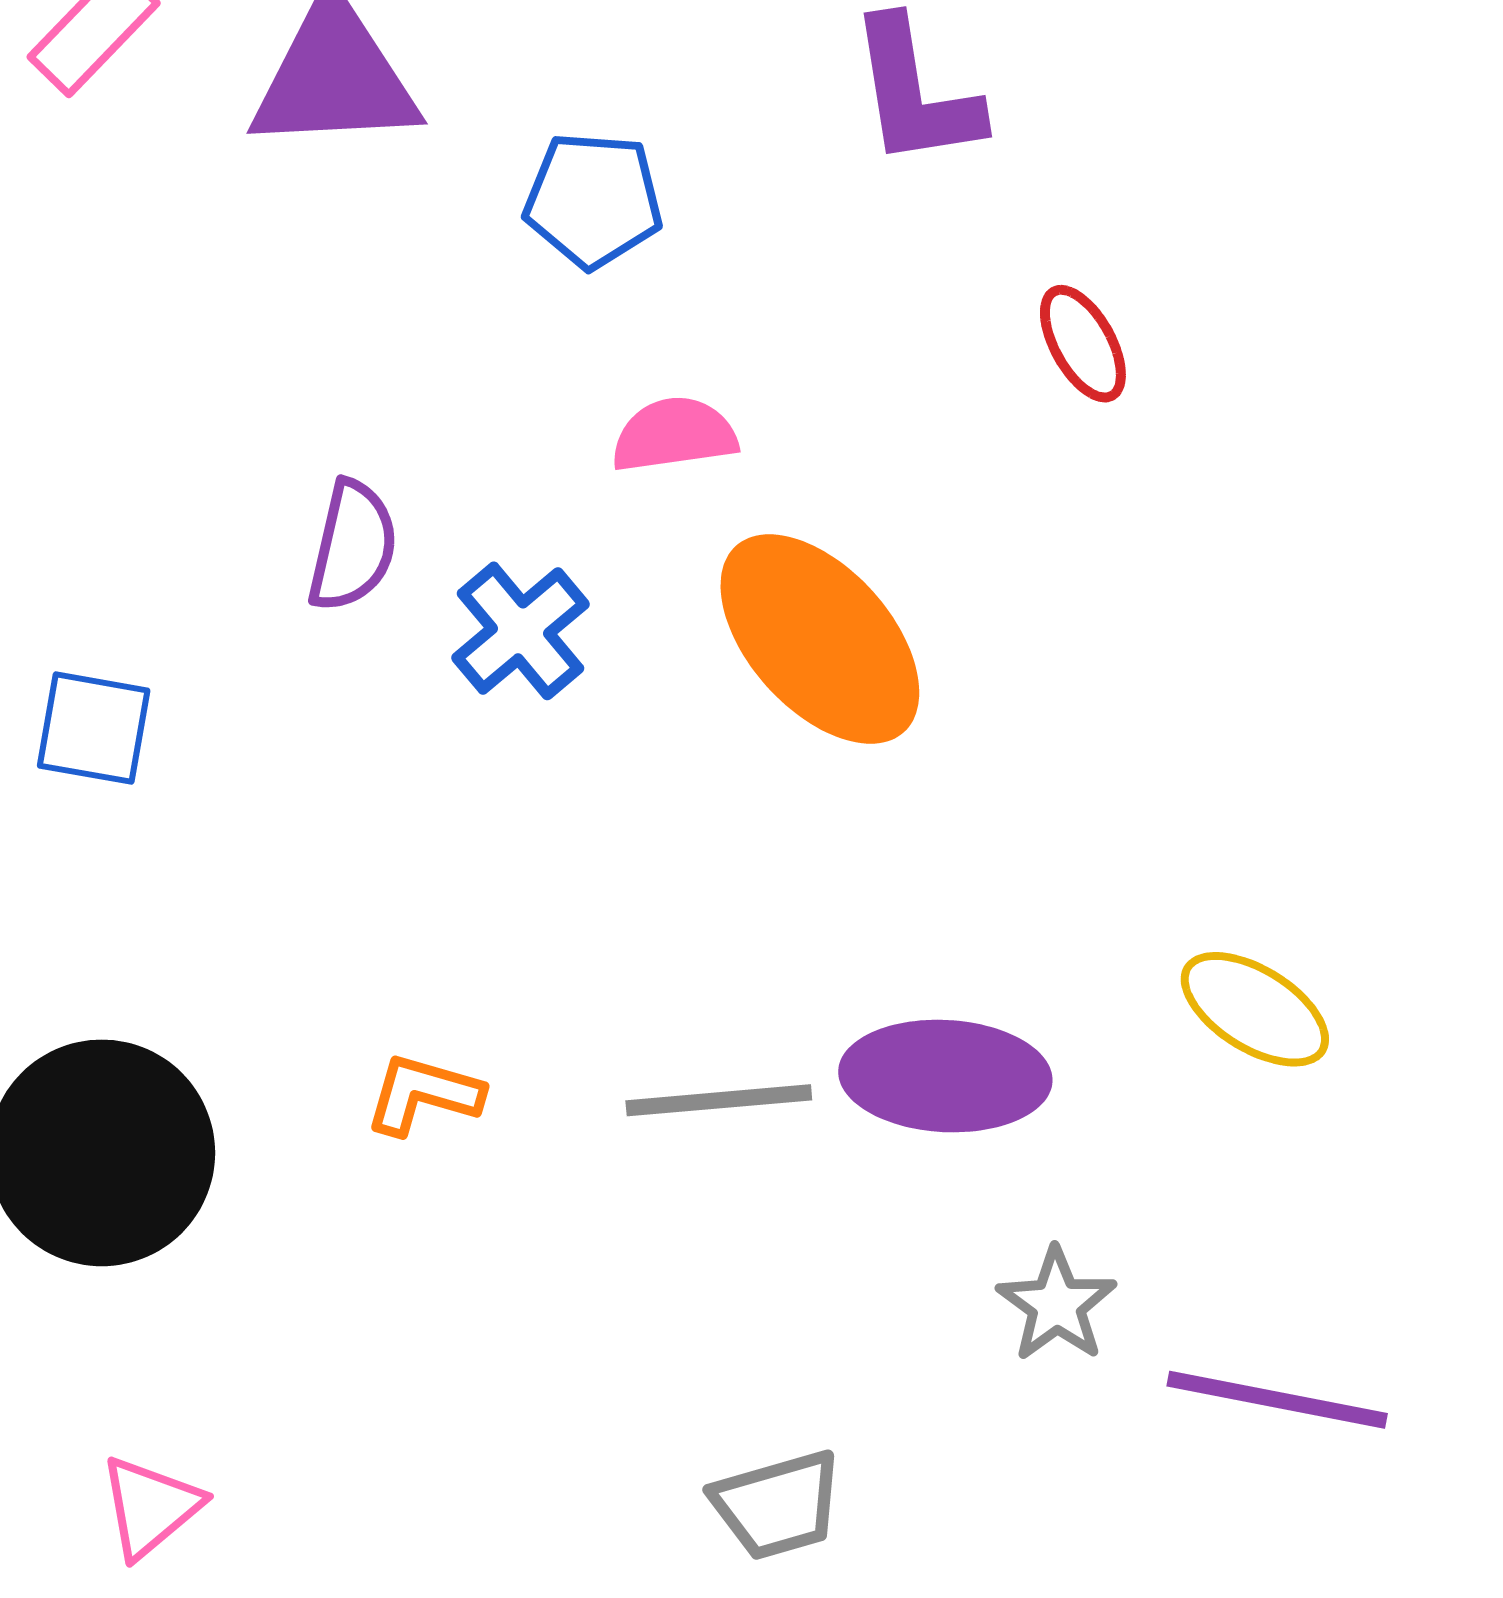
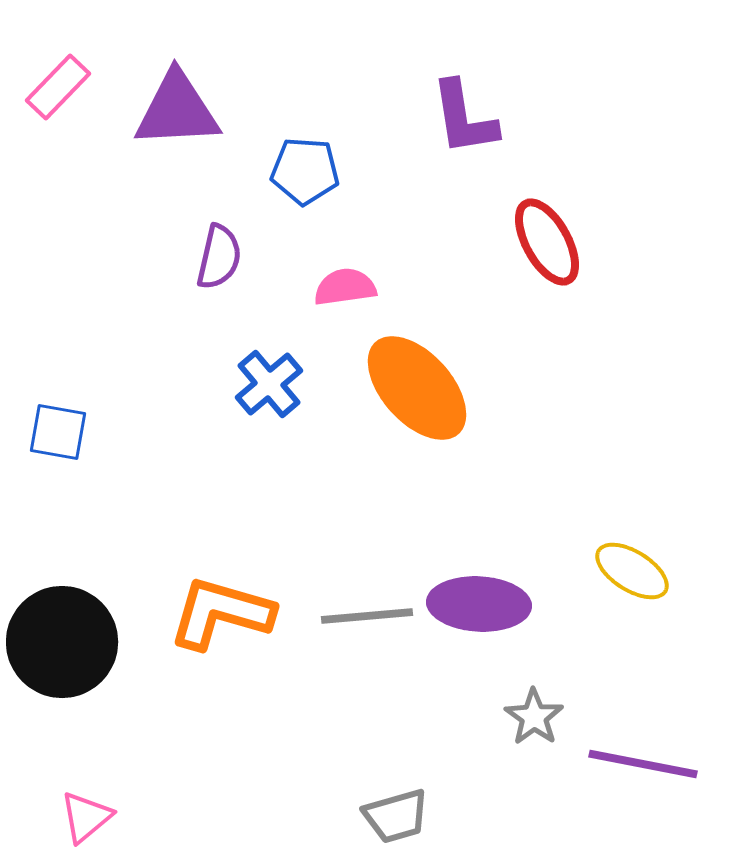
red ellipse: (1083, 344) -> (547, 242), size x1.5
purple semicircle: (353, 546) -> (219, 257), moved
orange L-shape: (423, 1094) -> (221, 613), size x1.8

